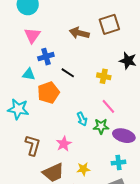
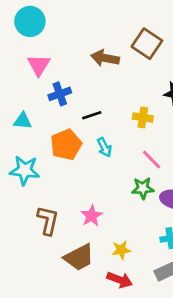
brown square: (109, 24) -> (147, 44), turned -35
black line: (68, 73) -> (92, 115), turned -48
cyan triangle: (29, 74) -> (23, 121), moved
cyan arrow: (82, 119) -> (104, 147), moved

